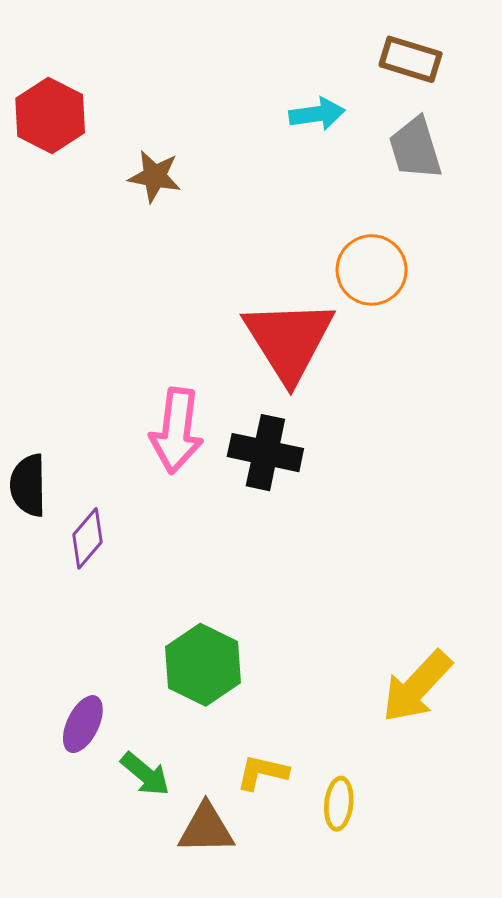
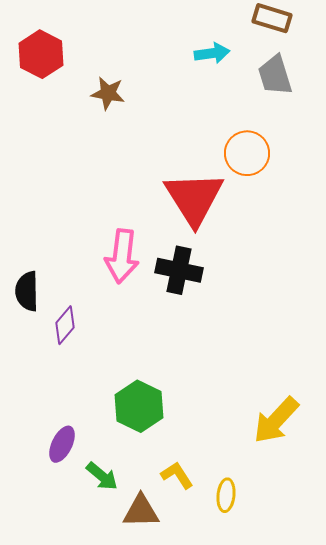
yellow L-shape: (262, 772) -> (177, 475), turned 44

